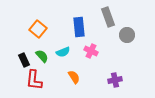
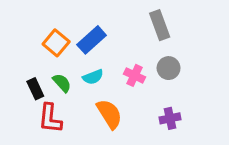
blue rectangle: (79, 27) -> (92, 40), moved, turned 54
gray circle: (127, 35) -> (169, 68), moved
orange semicircle: (74, 77) -> (109, 114), size x1.5

